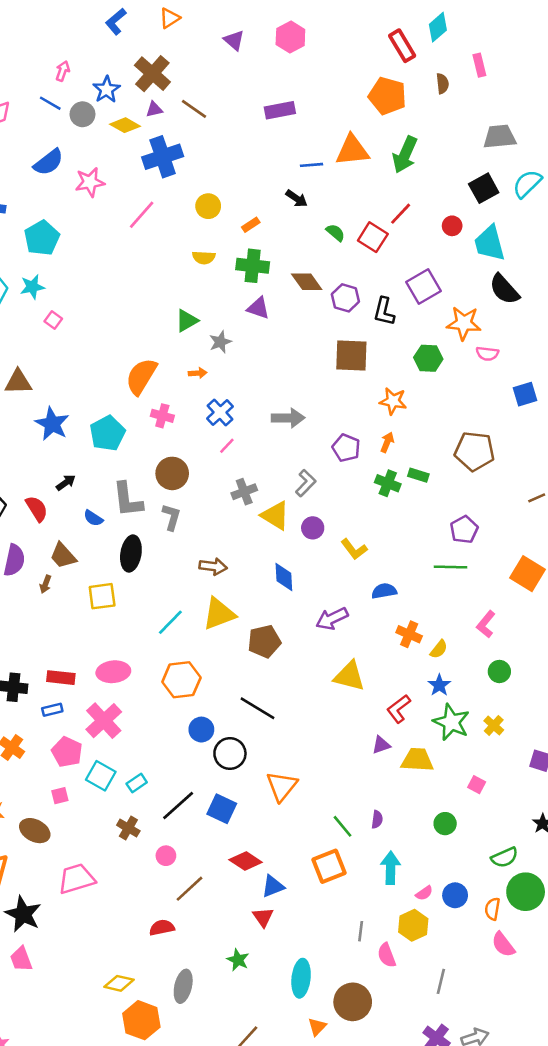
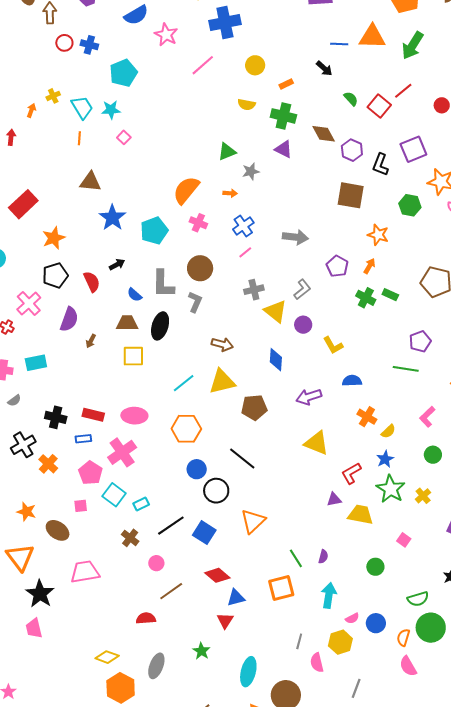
pink star: (90, 182) -> (166, 35), turned 30
brown trapezoid: (63, 556) -> (127, 323), moved, turned 125

